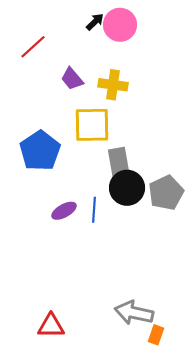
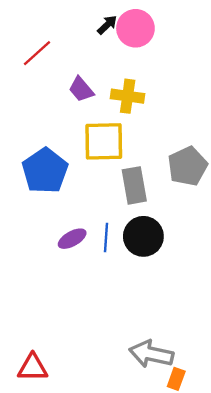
black circle: (127, 188) -> (143, 236), moved
gray pentagon: (166, 193) -> (187, 166), moved
red triangle: (51, 326) -> (33, 368), moved

